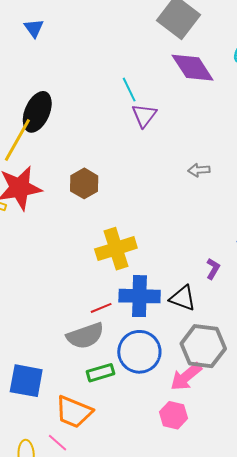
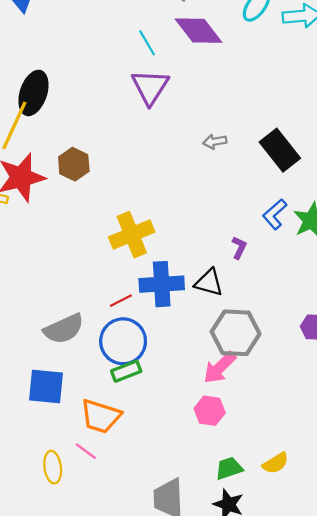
cyan line: (129, 90) -> (147, 43), moved
purple triangle: (144, 115) -> (150, 87), size x1.4
brown hexagon: (84, 183) -> (74, 164), moved
gray semicircle: (85, 336) -> (64, 329), moved
blue circle: (139, 352) -> (123, 341), moved

